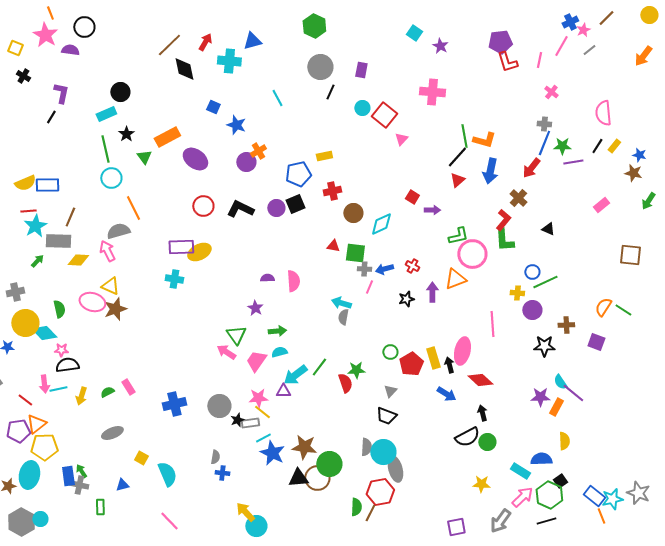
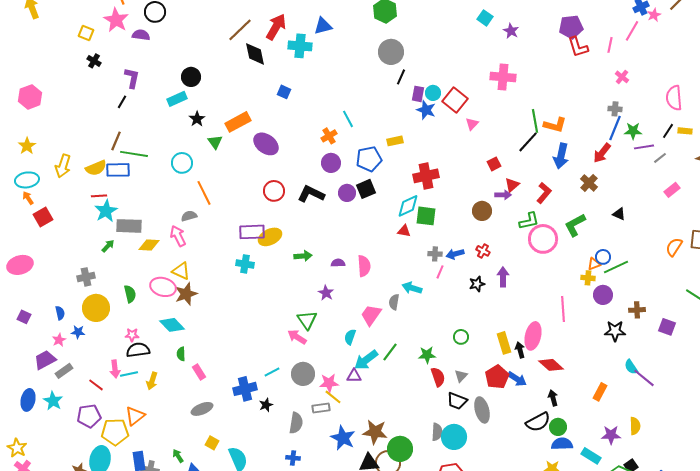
red arrow: (205, 42) -> (276, 27), size x1.5
gray line: (589, 50) -> (660, 158), moved
purple rectangle: (361, 70) -> (418, 94), moved
cyan line: (277, 98) -> (348, 119), moved
blue star: (236, 125) -> (426, 110), moved
yellow rectangle: (614, 146) -> (685, 131), turned 56
green line: (105, 149) -> (134, 154), moved, turned -68
purple circle: (246, 162) -> (331, 163), moved
red triangle: (457, 180) -> (512, 185), moved
red cross: (332, 191) -> (426, 176), moved, size x1.4
red square: (412, 197) -> (494, 164), moved, turned 32
brown circle: (353, 213) -> (482, 211), moved
brown line: (70, 217) -> (116, 141), moved
red L-shape: (503, 220) -> (544, 193), moved
cyan diamond: (381, 224) -> (408, 206), moved
gray semicircle: (118, 231) -> (189, 216), size x0.7
green L-shape: (504, 240) -> (575, 225), turned 65
green square: (355, 253) -> (426, 216), moved
orange triangle: (455, 279) -> (594, 264), moved, size x0.6
orange semicircle: (603, 307) -> (674, 247), moved
gray semicircle: (343, 317) -> (394, 302), moved
green arrow: (277, 331) -> (303, 256), moved
cyan diamond: (44, 333) -> (172, 325), moved
cyan semicircle: (279, 352) -> (350, 337), turned -56
pink trapezoid: (256, 361) -> (371, 315), moved
red pentagon: (411, 364) -> (497, 377), moved
red semicircle: (345, 383) -> (438, 377), moved
green semicircle: (107, 392) -> (181, 354), moved, turned -64
purple star: (540, 397) -> (611, 435), moved
gray circle: (219, 406) -> (303, 374), moved
orange rectangle: (556, 407) -> (600, 392), moved
black star: (237, 420) -> (266, 405), moved
orange triangle: (36, 424) -> (135, 416), moved
gray ellipse: (112, 433) -> (202, 409), moved
cyan line: (263, 438) -> (272, 372), moved
gray semicircle: (215, 457) -> (296, 423), moved, size x1.5
blue semicircle: (541, 459) -> (562, 444), moved
gray ellipse: (395, 469) -> (482, 410), moved
green arrow: (81, 471) -> (178, 456), moved

